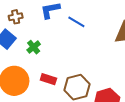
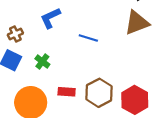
blue line: (76, 22) -> (88, 38), moved

